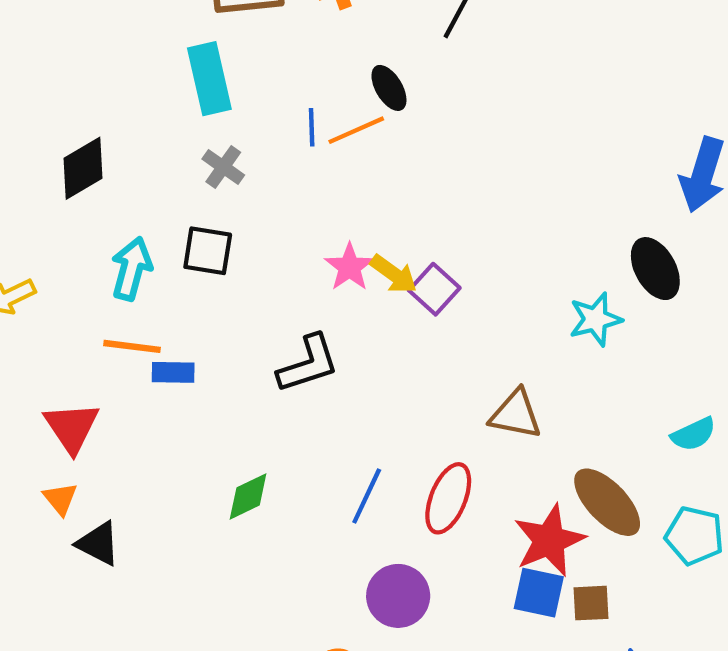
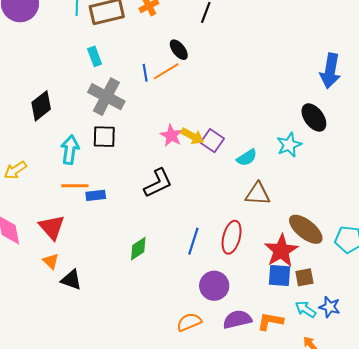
cyan rectangle: (209, 79) -> (95, 56), size x0.6
gray cross: (223, 167) -> (106, 97), size x1.8
cyan semicircle: (693, 434) -> (247, 158), moved

